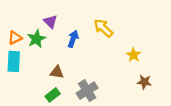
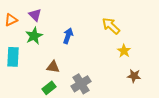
purple triangle: (50, 22) -> (35, 15), moved
yellow arrow: (103, 28) -> (111, 26), moved
orange triangle: (15, 38) -> (11, 20), moved

